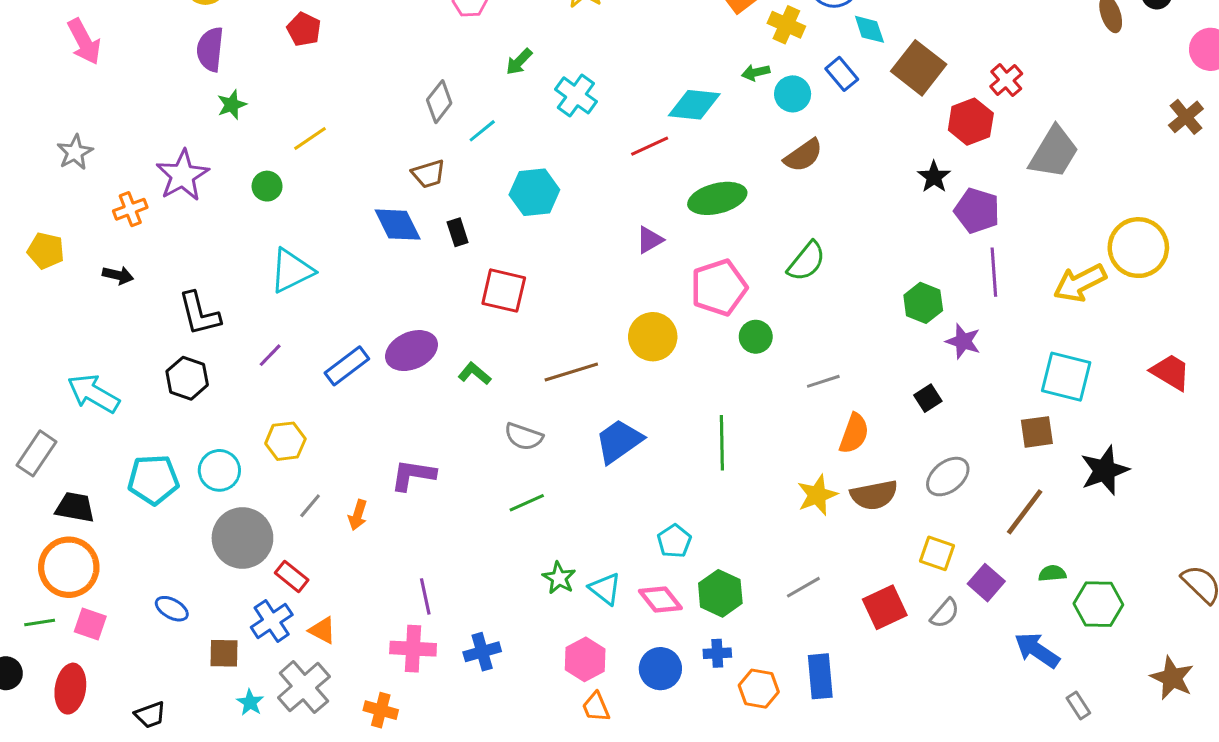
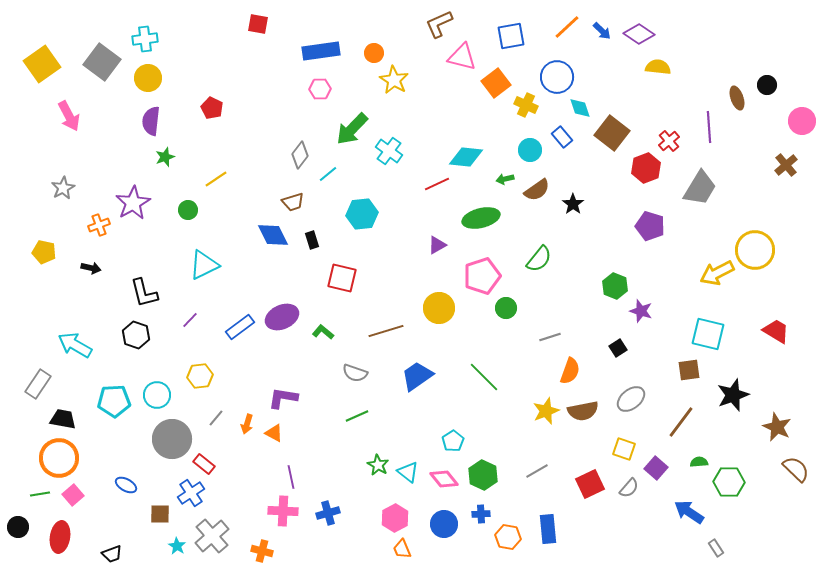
green arrow: (519, 62) -> (352, 129), size x1.8
green arrow: (756, 72) -> (505, 179), moved
black star: (934, 177) -> (573, 204), moved
purple line: (994, 272) -> (709, 127), moved
green line: (722, 443) -> (484, 377), turned -44
pink square: (90, 624) -> (73, 495), turned 30
orange triangle: (322, 630) -> (274, 433), moved
brown star: (1172, 678) -> (777, 427), moved

